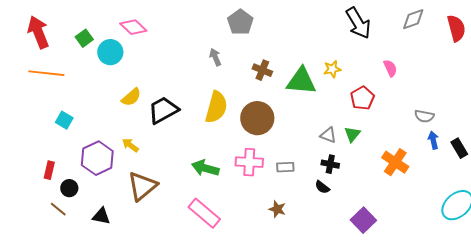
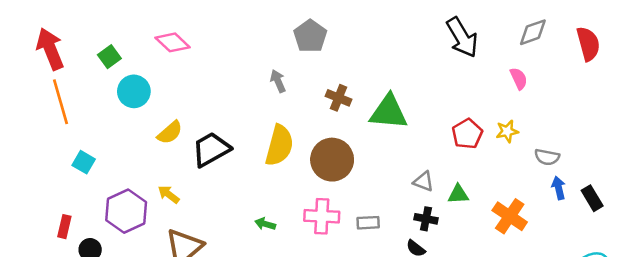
cyan circle: (110, 52) -> (134, 91), moved
pink semicircle: (390, 68) -> (519, 79), moved
yellow star: (332, 69) -> (507, 131), moved
orange line: (46, 73) -> (60, 102), turned 68
green triangle: (352, 134) -> (458, 194), moved, turned 48
green arrow: (205, 168) -> (265, 224), size x0.6

